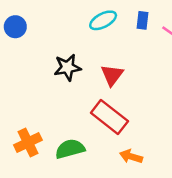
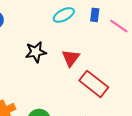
red rectangle: (109, 117) -> (94, 84), moved

